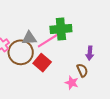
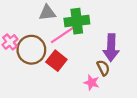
gray triangle: (29, 38) -> (47, 13), moved
purple arrow: (90, 53) -> (111, 48), size x1.6

